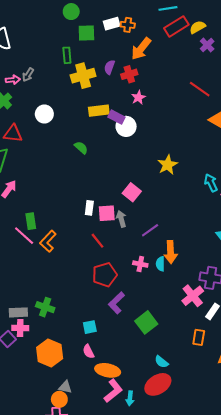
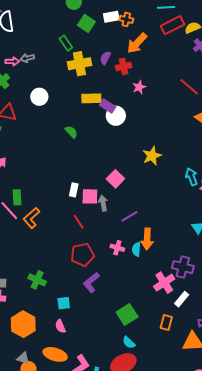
green square: (86, 33) -> (86, 23), turned 30
green rectangle: (67, 55) -> (66, 43), turned -35
gray arrow: (28, 75) -> (27, 58), turned 40
pink star: (138, 97) -> (139, 87), moved
green cross: (45, 307) -> (37, 280), moved
green square: (146, 322) -> (127, 315), moved
orange ellipse: (108, 370) -> (55, 354), moved
gray triangle: (65, 387) -> (23, 358), moved

